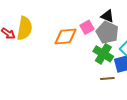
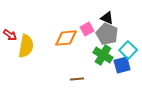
yellow semicircle: (25, 28) -> (26, 46), moved
brown line: (107, 78) -> (77, 79), moved

